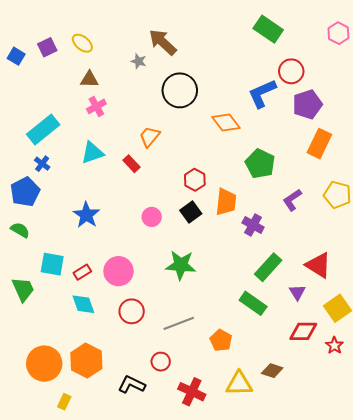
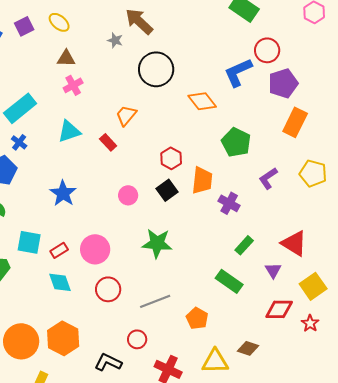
green rectangle: (268, 267) -> (244, 245), size x0.7

